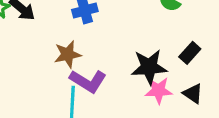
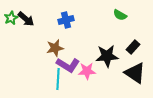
pink star: (158, 90) -> (87, 71), moved
black triangle: (193, 94) -> (135, 73), size x1.6

